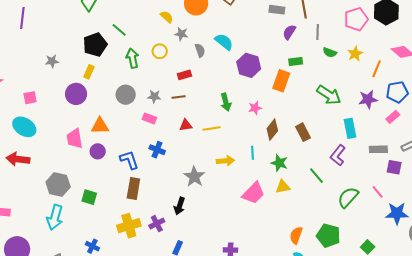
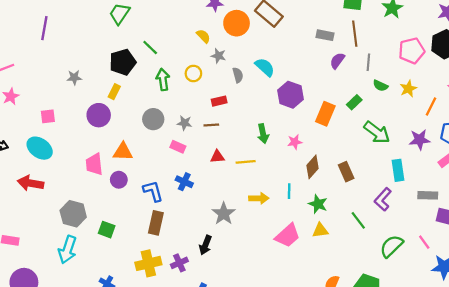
green rectangle: (296, 61) -> (354, 102), moved, turned -40

